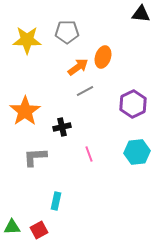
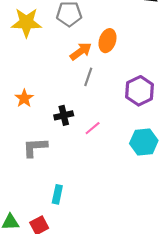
gray line: (85, 91) -> (88, 77), turned -42
orange star: (25, 111) -> (24, 98), size x0.6
pink line: (89, 154) -> (93, 128), moved, turned 70

